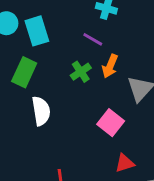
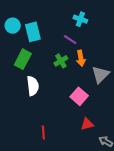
orange arrow: (110, 66) -> (81, 58), turned -35

